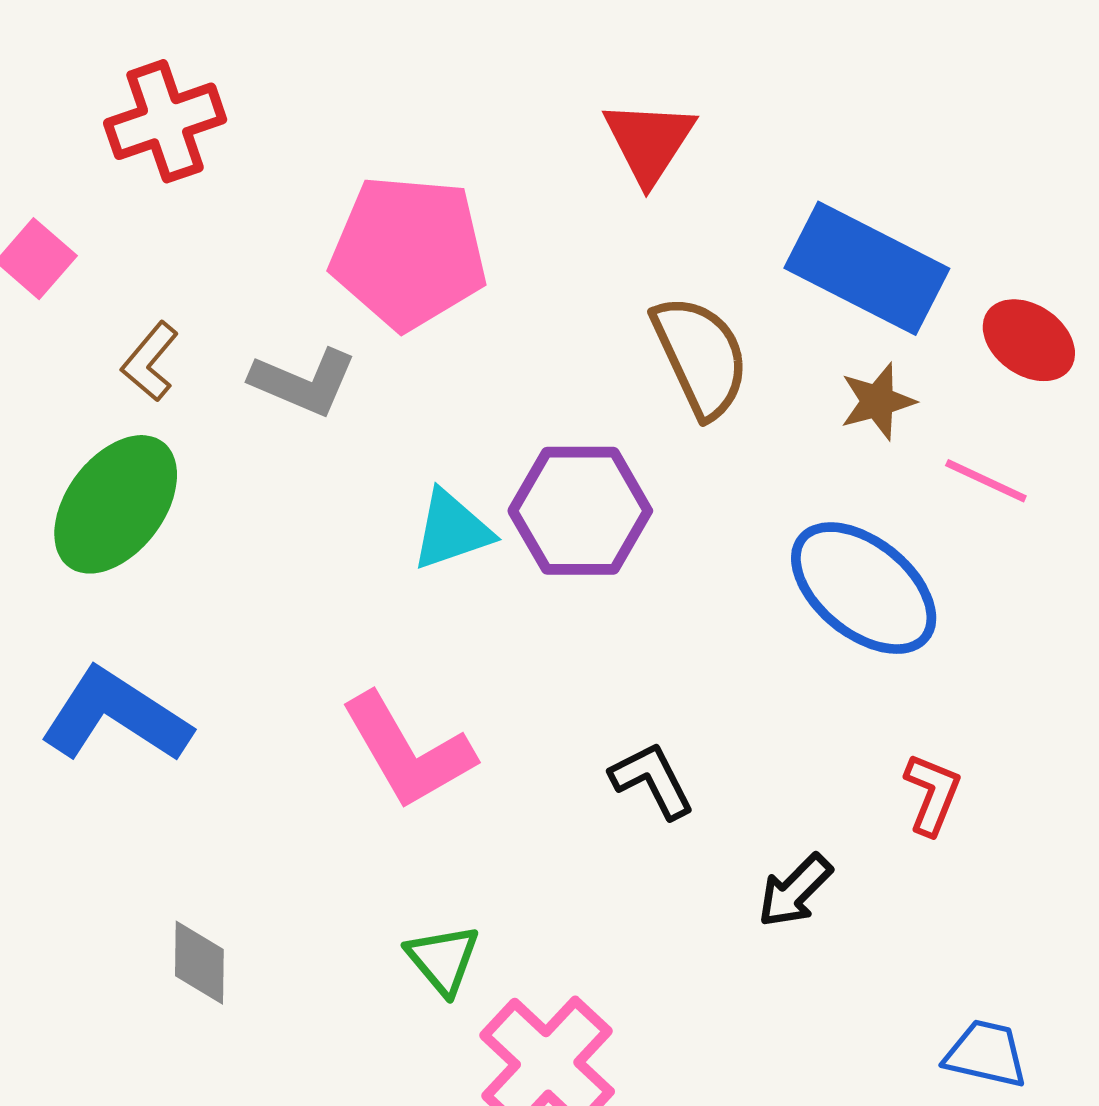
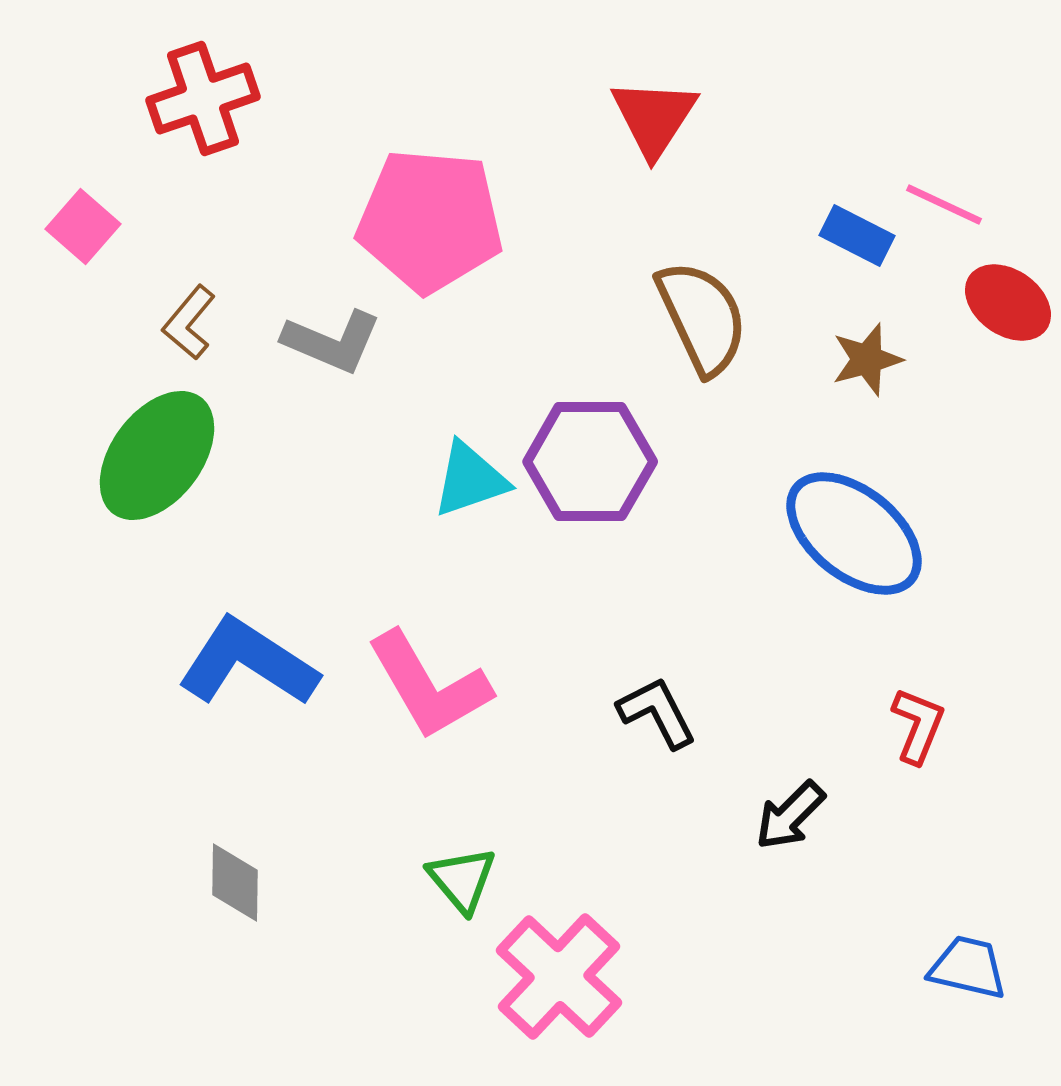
blue rectangle: (867, 268) -> (857, 236), size x0.5
pink line: (986, 481) -> (944, 205), moved
blue L-shape: (116, 716) -> (248, 663), moved

